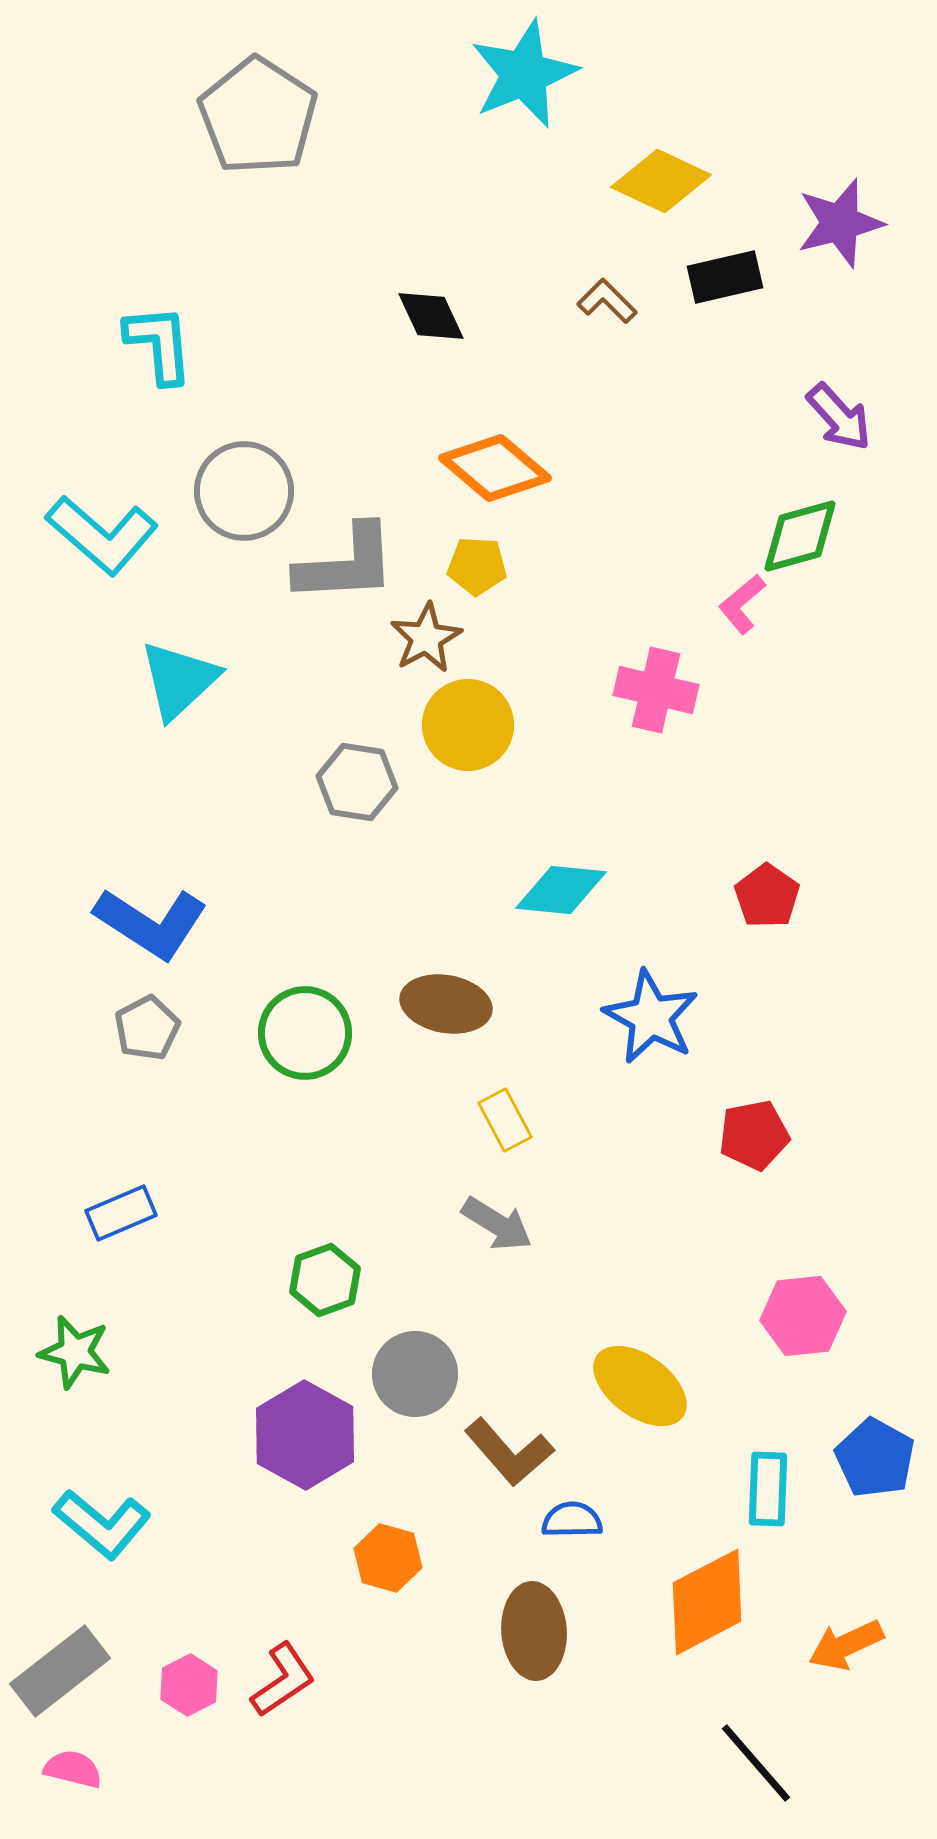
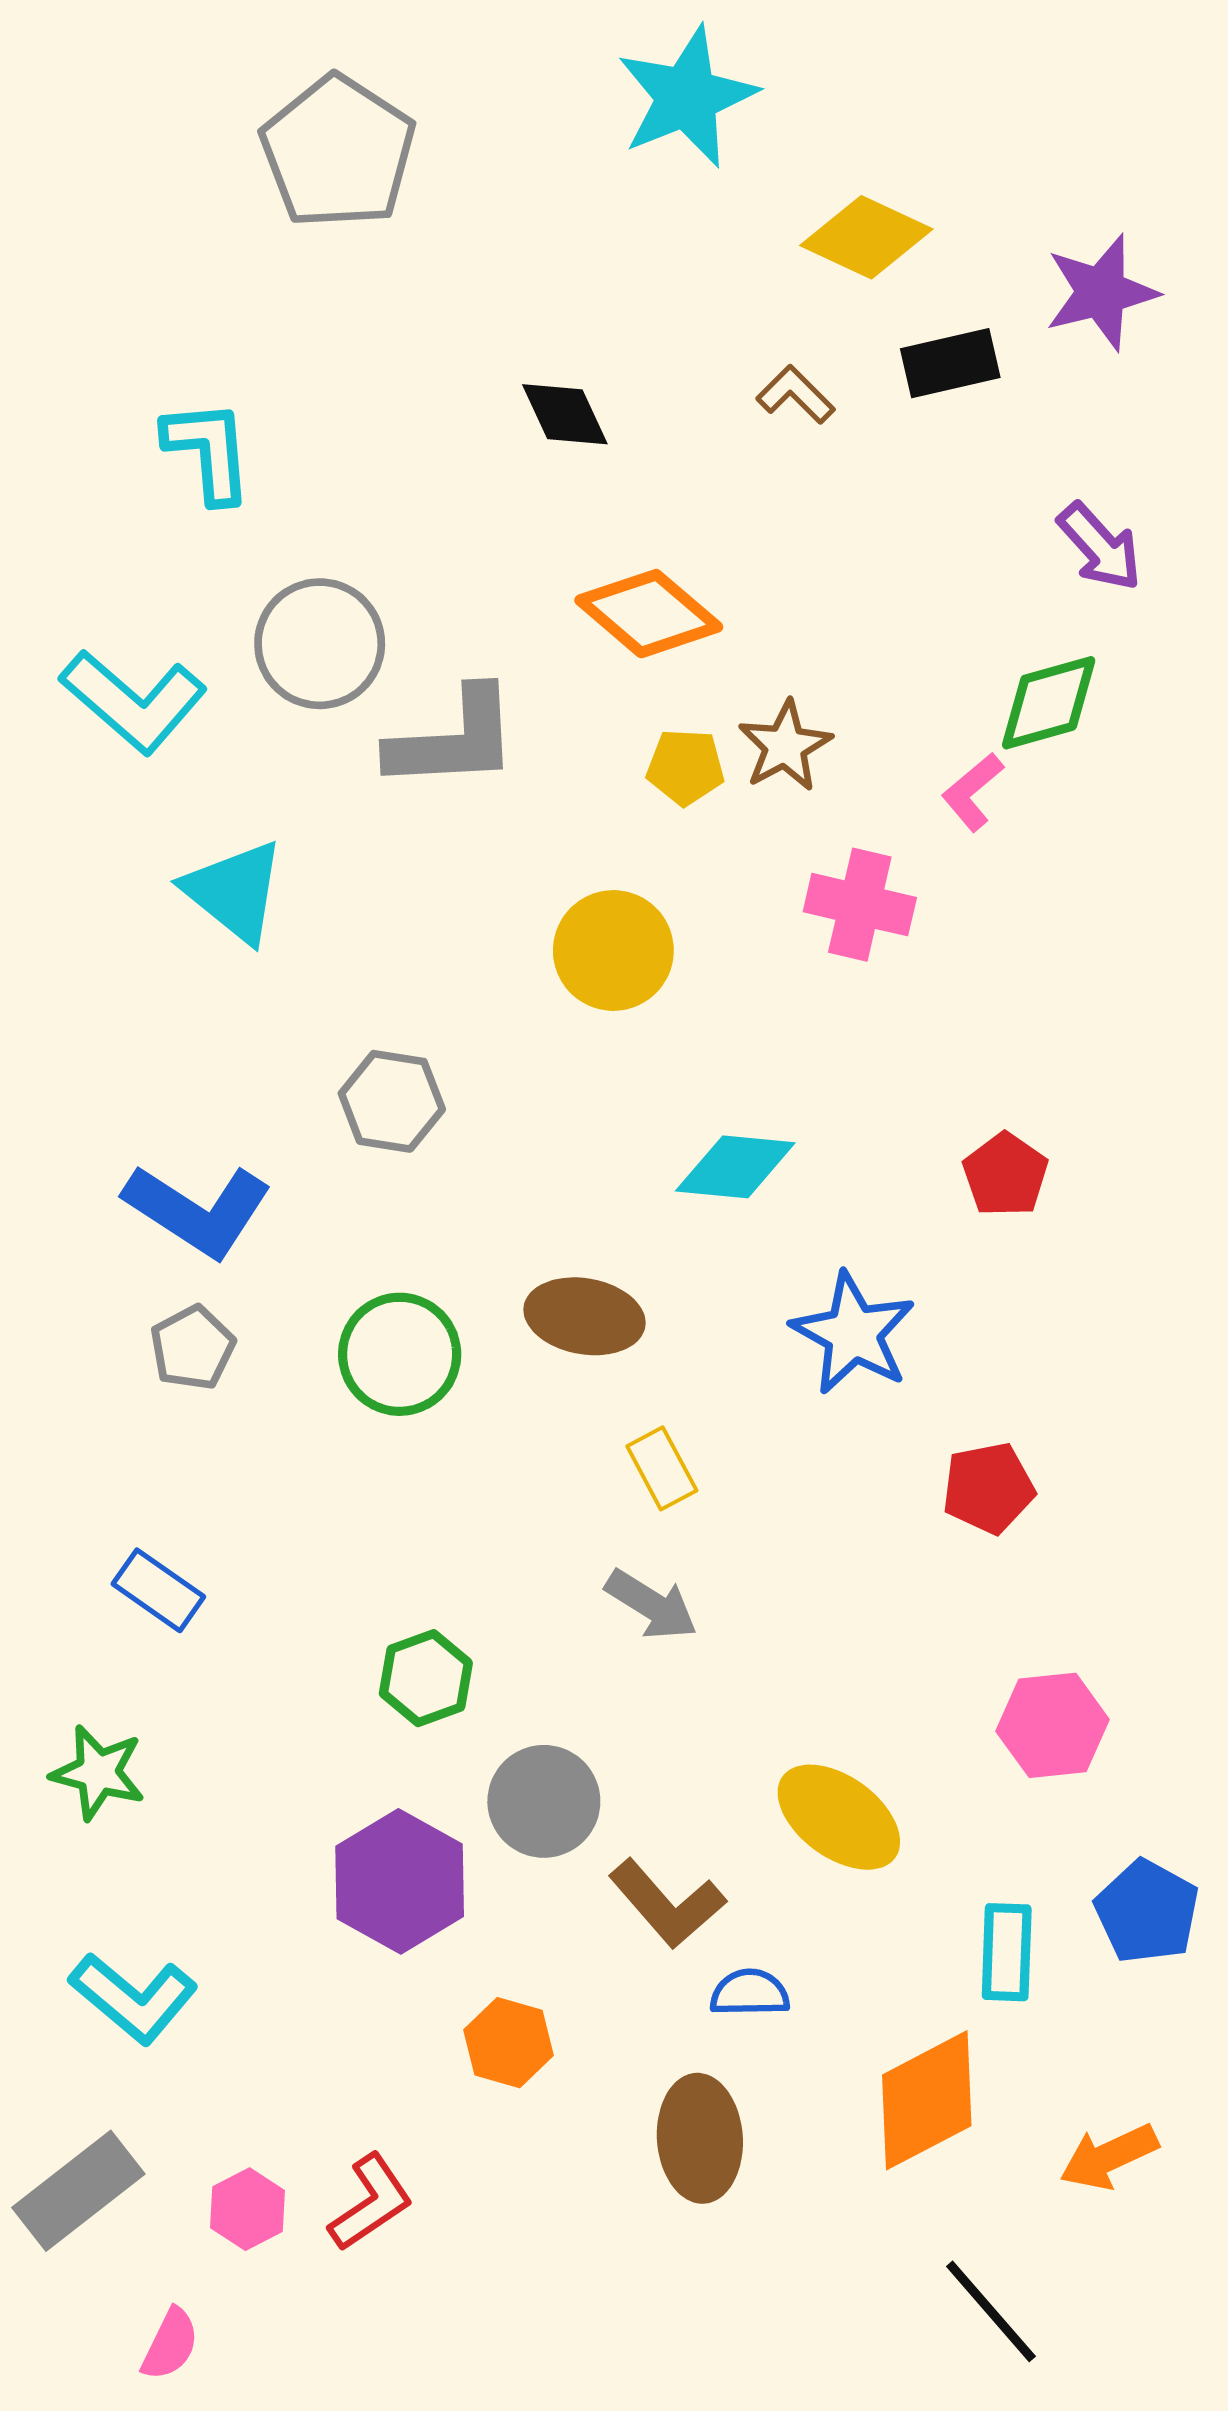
yellow pentagon: (477, 566) -> (685, 767), moved
brown star: (426, 638) -> (785, 746), moved
cyan triangle: (179, 680) -> (234, 891), turned -38
gray hexagon: (357, 782) -> (392, 1101), moved
blue rectangle: (121, 1213) -> (158, 1590), turned 58
pink semicircle: (73, 1769) -> (170, 2344), moved, turned 102

